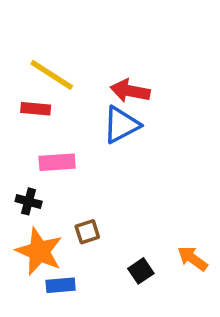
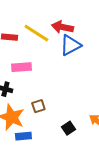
yellow line: (52, 75) -> (36, 33), moved
blue triangle: (121, 125) -> (70, 45), moved

